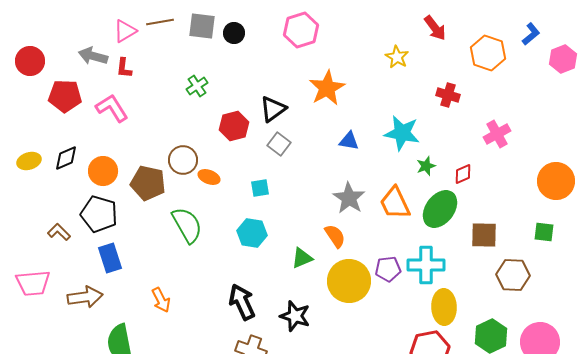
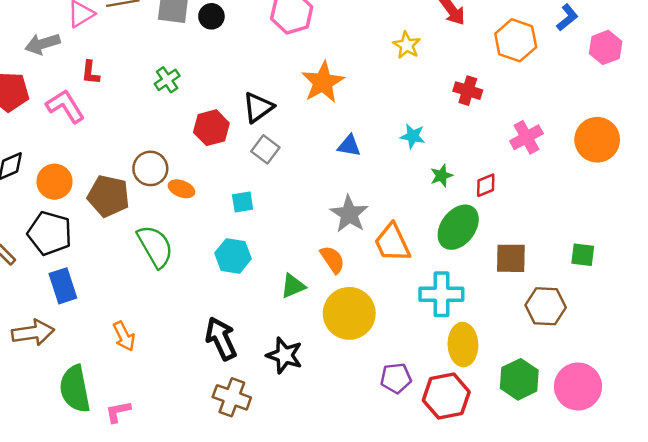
gray arrow: (93, 56) -> (43, 44), turned -32
red L-shape: (124, 68) -> (90, 73), moved
cyan star: (402, 133) -> (413, 136), size x0.6
orange circle: (556, 181) -> (597, 140), moved
orange trapezoid: (395, 203) -> (392, 243), moved
purple pentagon: (388, 269) -> (396, 378), moved

